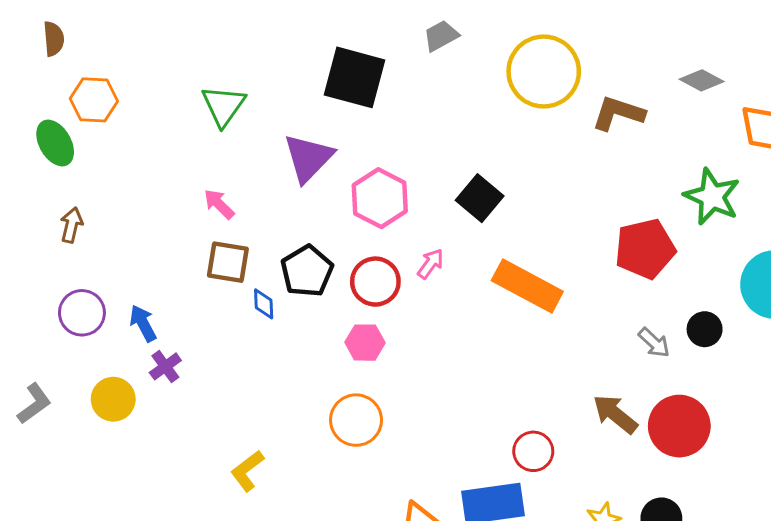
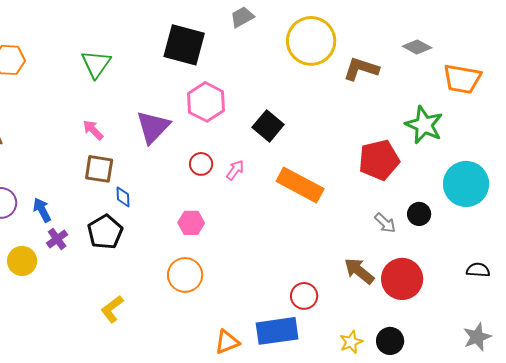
purple triangle: (308, 158) -> (153, 127), moved
pink hexagon: (380, 198) -> (206, 102), moved
black pentagon: (307, 271) -> (105, 232), moved
red circle: (375, 282) -> (201, 164), moved, size x0.7

